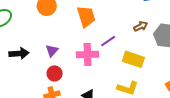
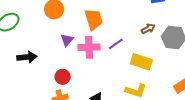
purple triangle: (52, 51) -> (67, 40), moved
pink cross: (88, 55) -> (89, 47), moved

